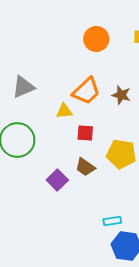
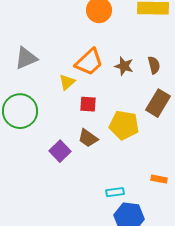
yellow triangle: (64, 111) -> (67, 82), turned -36

